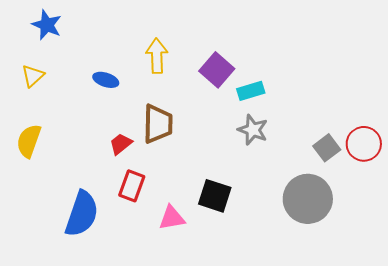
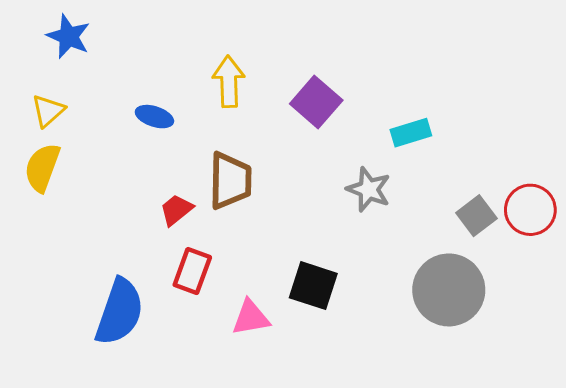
cyan rectangle: (251, 91) -> (411, 133), moved
yellow semicircle: (29, 141) -> (42, 168), moved

